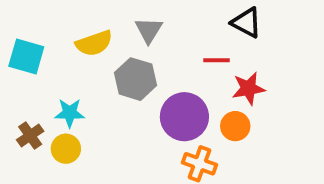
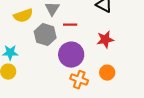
red line: (216, 60) -> (70, 25), moved
orange circle: (235, 126) -> (107, 73), moved

